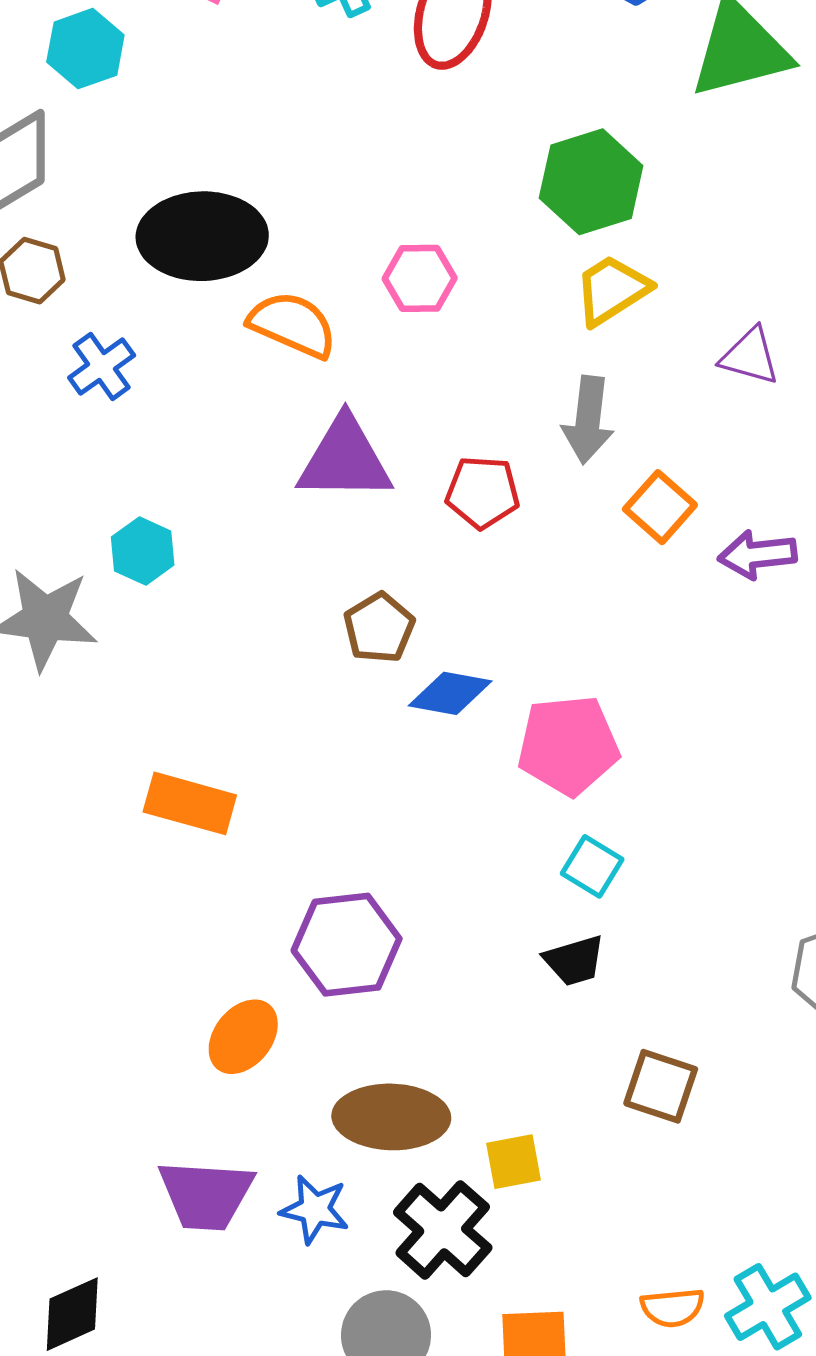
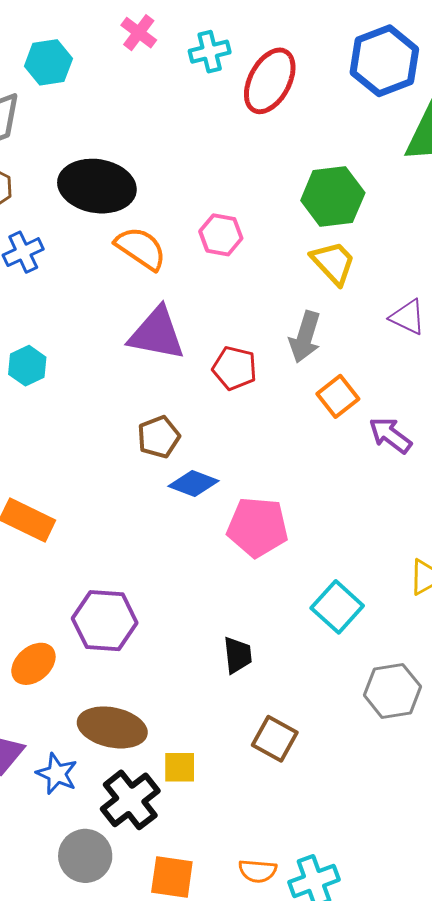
yellow trapezoid: (612, 290) -> (333, 263), turned 69
purple arrow: (757, 555) -> (390, 435), turned 33
cyan square: (592, 866) -> (337, 607), moved, size x1.4
black trapezoid: (574, 960) -> (238, 655), turned -90

